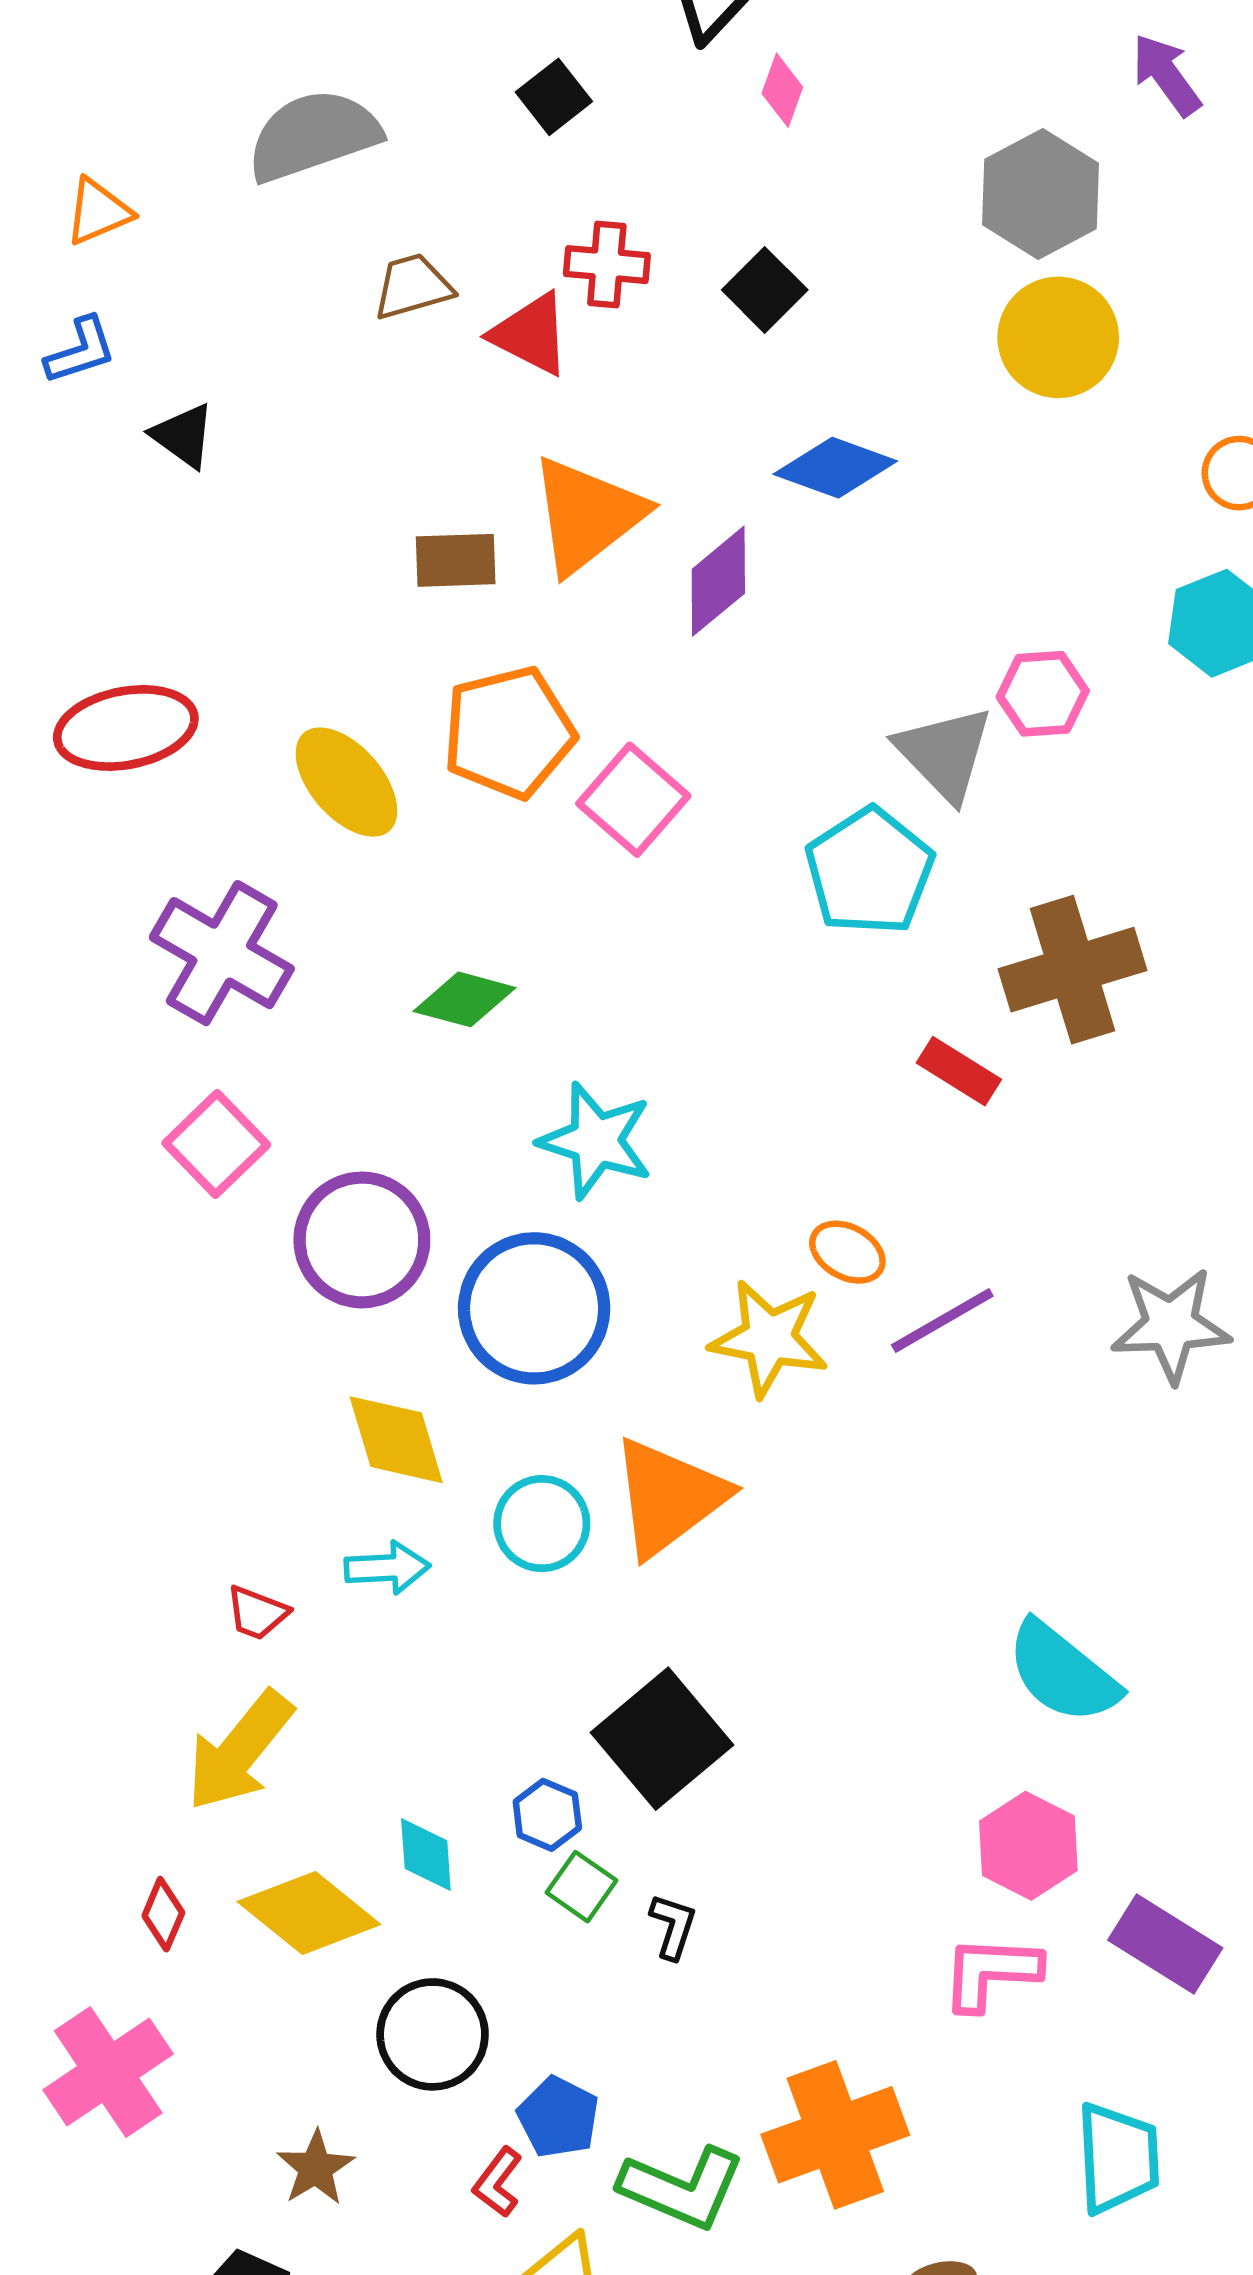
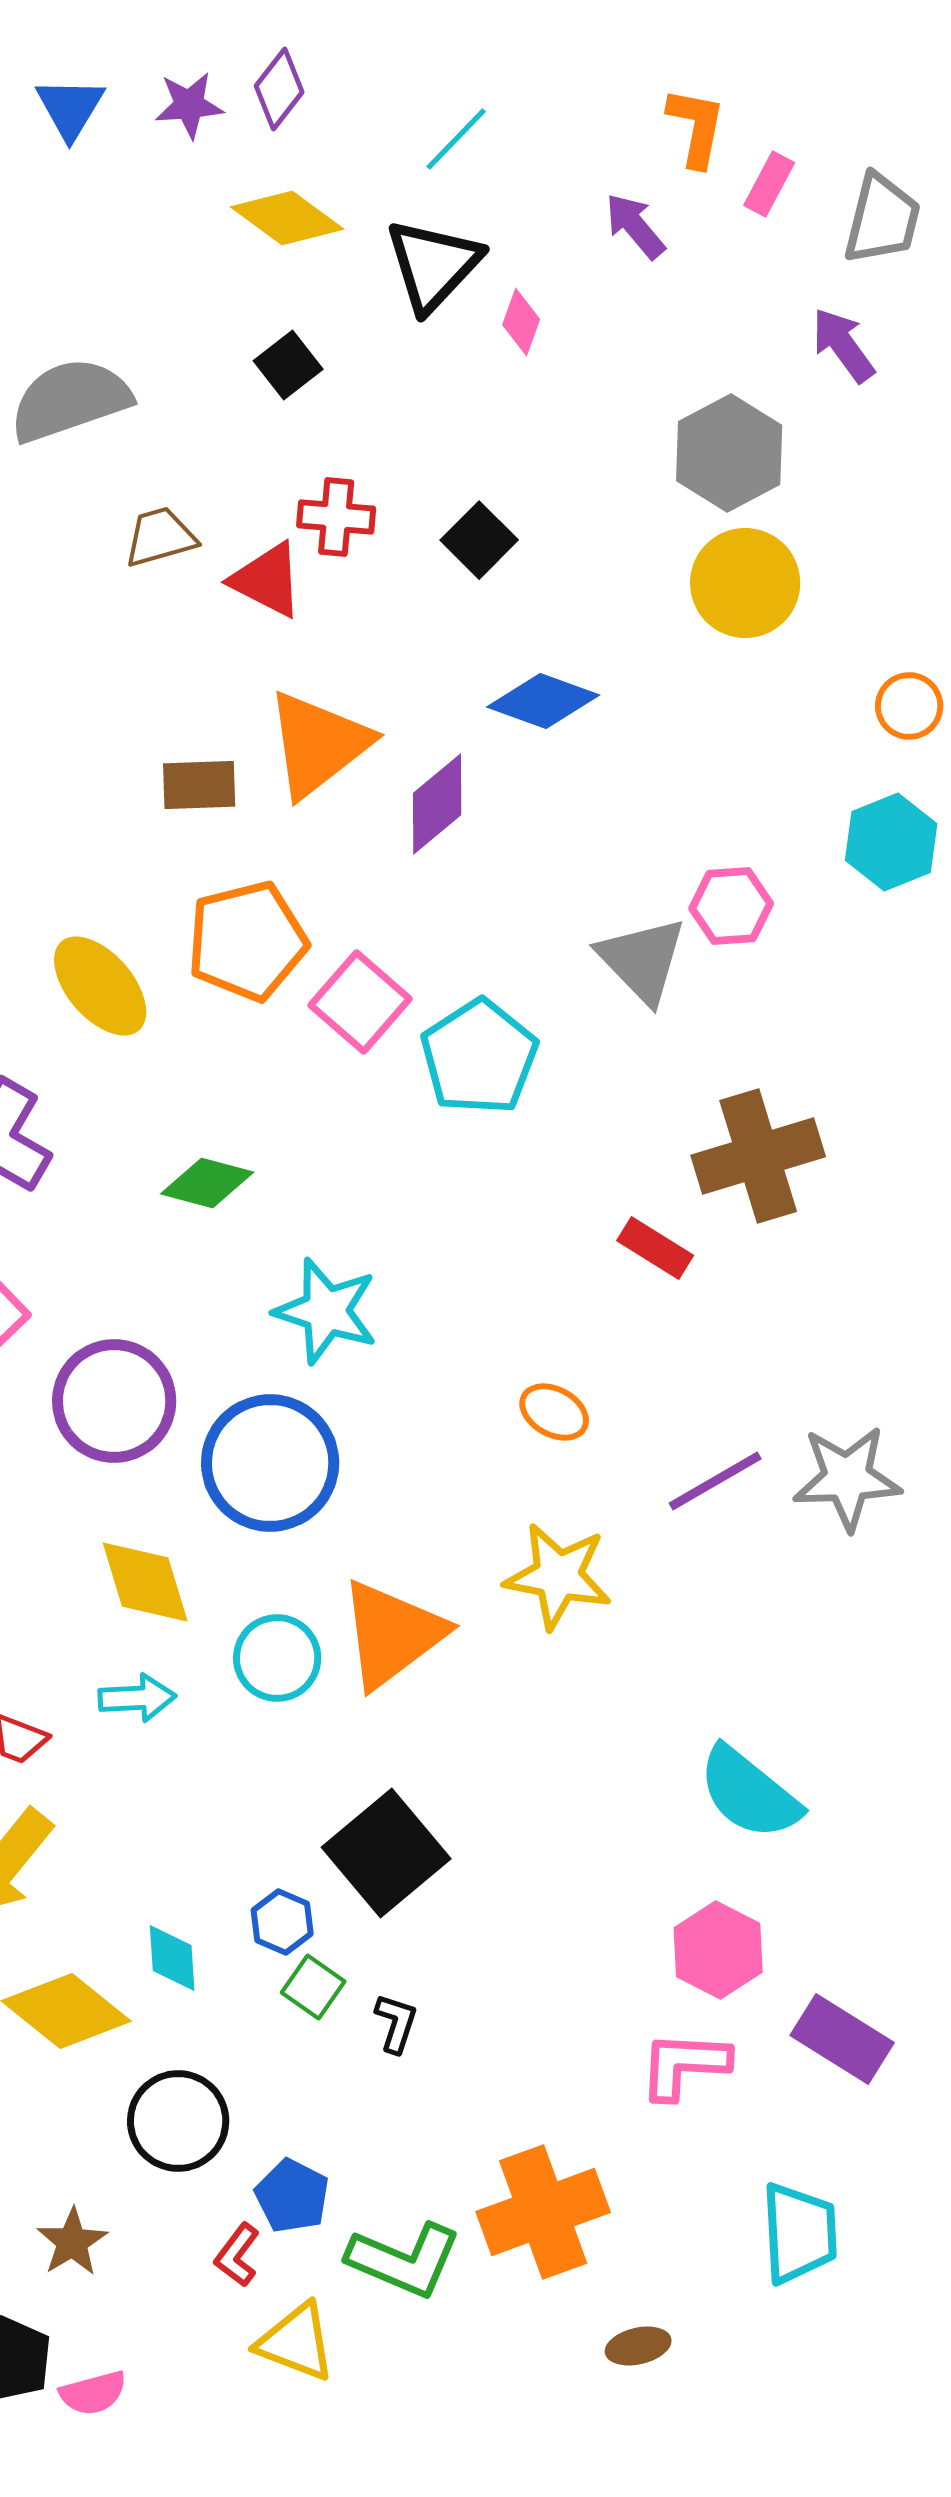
pink diamond: (782, 90) -> (521, 322), moved
cyan pentagon: (869, 871) -> (479, 1057), moved
purple line: (942, 1321) -> (715, 1481), moved
yellow star: (769, 1338) -> (558, 1576), moved

